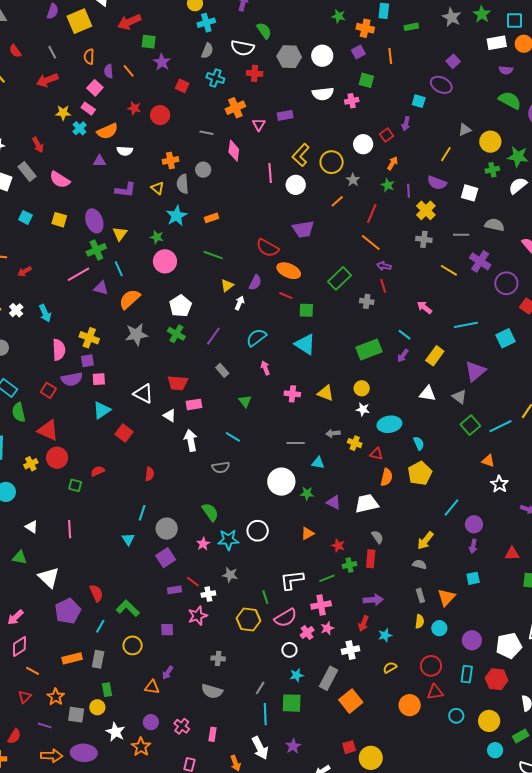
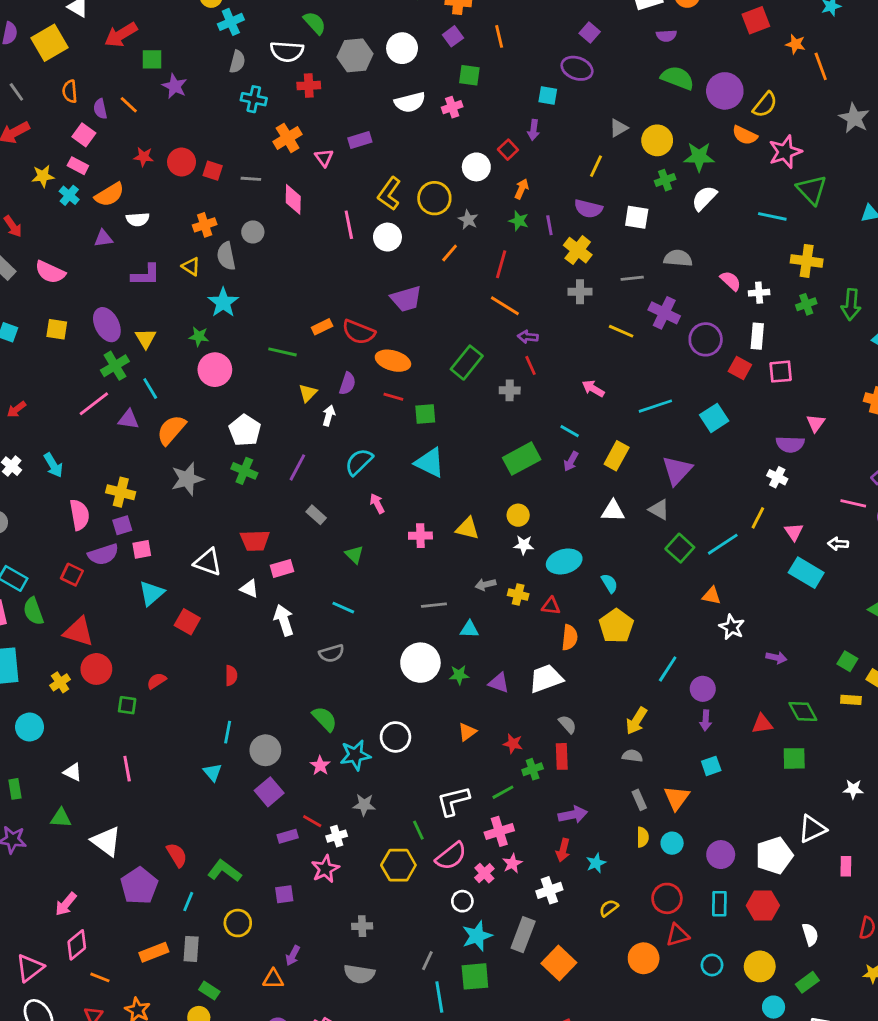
red square: (182, 86) -> (213, 171), moved
orange rectangle: (211, 218) -> (322, 327), moved
cyan star: (297, 675) -> (477, 936), size x1.5
green rectangle: (107, 690) -> (209, 991), turned -40

